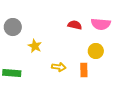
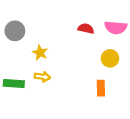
yellow arrow: (59, 67) -> (42, 77), moved
orange rectangle: (84, 70) -> (101, 88), moved

